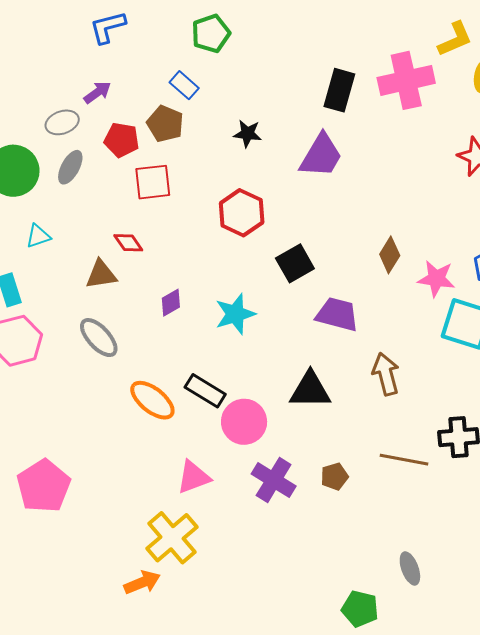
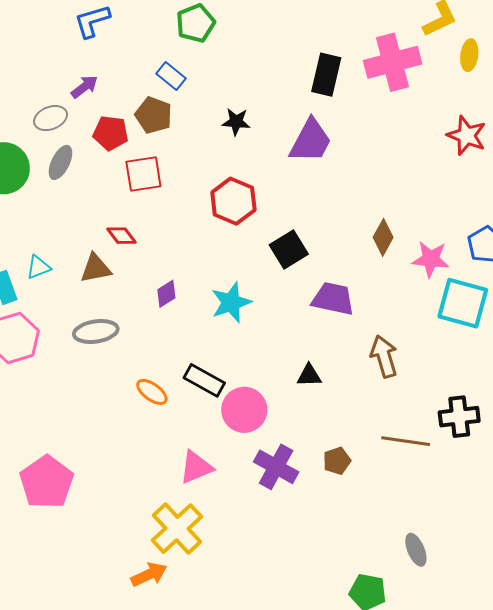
cyan triangle: (38, 236) -> (38, 267), moved
gray ellipse: (99, 338) -> (96, 332), turned -54
black triangle: (310, 390) -> (309, 375), size x0.6
orange ellipse: (152, 400) -> (152, 392), size x0.7

